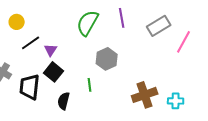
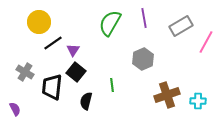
yellow circle: (17, 22) -> (39, 22), size x1.5
gray hexagon: (107, 59) -> (143, 59), moved

